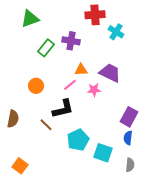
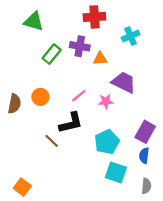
red cross: (95, 15) -> (94, 17), moved
green triangle: (30, 19) -> (34, 21), turned 36
cyan cross: (116, 32) -> (131, 36), turned 35
orange triangle: (81, 70) -> (100, 59), moved
brown semicircle: (13, 119) -> (14, 104), moved
cyan pentagon: (78, 140) -> (107, 142), moved

